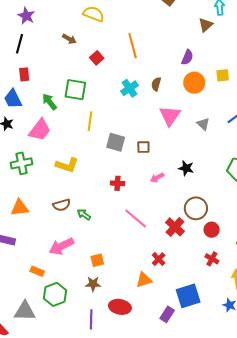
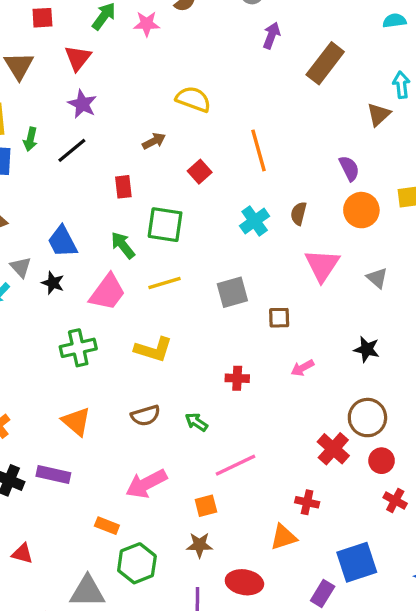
brown arrow: (69, 39) -> (154, 141), turned -56
black line: (20, 44) -> (72, 150), turned 36
purple semicircle: (187, 57) -> (349, 168), turned -49
red rectangle: (24, 74) -> (123, 187), moved
yellow line: (90, 121) -> (165, 283), moved, turned 66
gray square: (116, 142) -> (232, 292), moved, turned -30
black star: (186, 168) -> (367, 349), moved
orange triangle: (20, 208) -> (76, 421), turned 48
green arrow: (84, 214) -> (196, 422), moved
pink line: (136, 218) -> (235, 465), moved, turned -65
red circle: (212, 230) -> (382, 461), moved
red cross: (159, 259) -> (307, 502), turned -32

